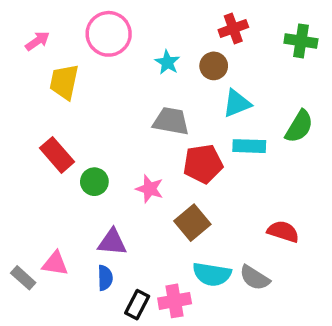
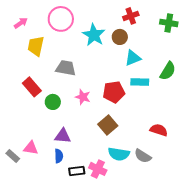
cyan star: (167, 62) -> (94, 35), size x1.6
gray trapezoid: (171, 121) -> (66, 68), moved
pink star: (150, 189) -> (83, 97), moved
pink cross: (175, 301) -> (98, 169), turned 36
black rectangle: (137, 305) -> (77, 171), turned 56

